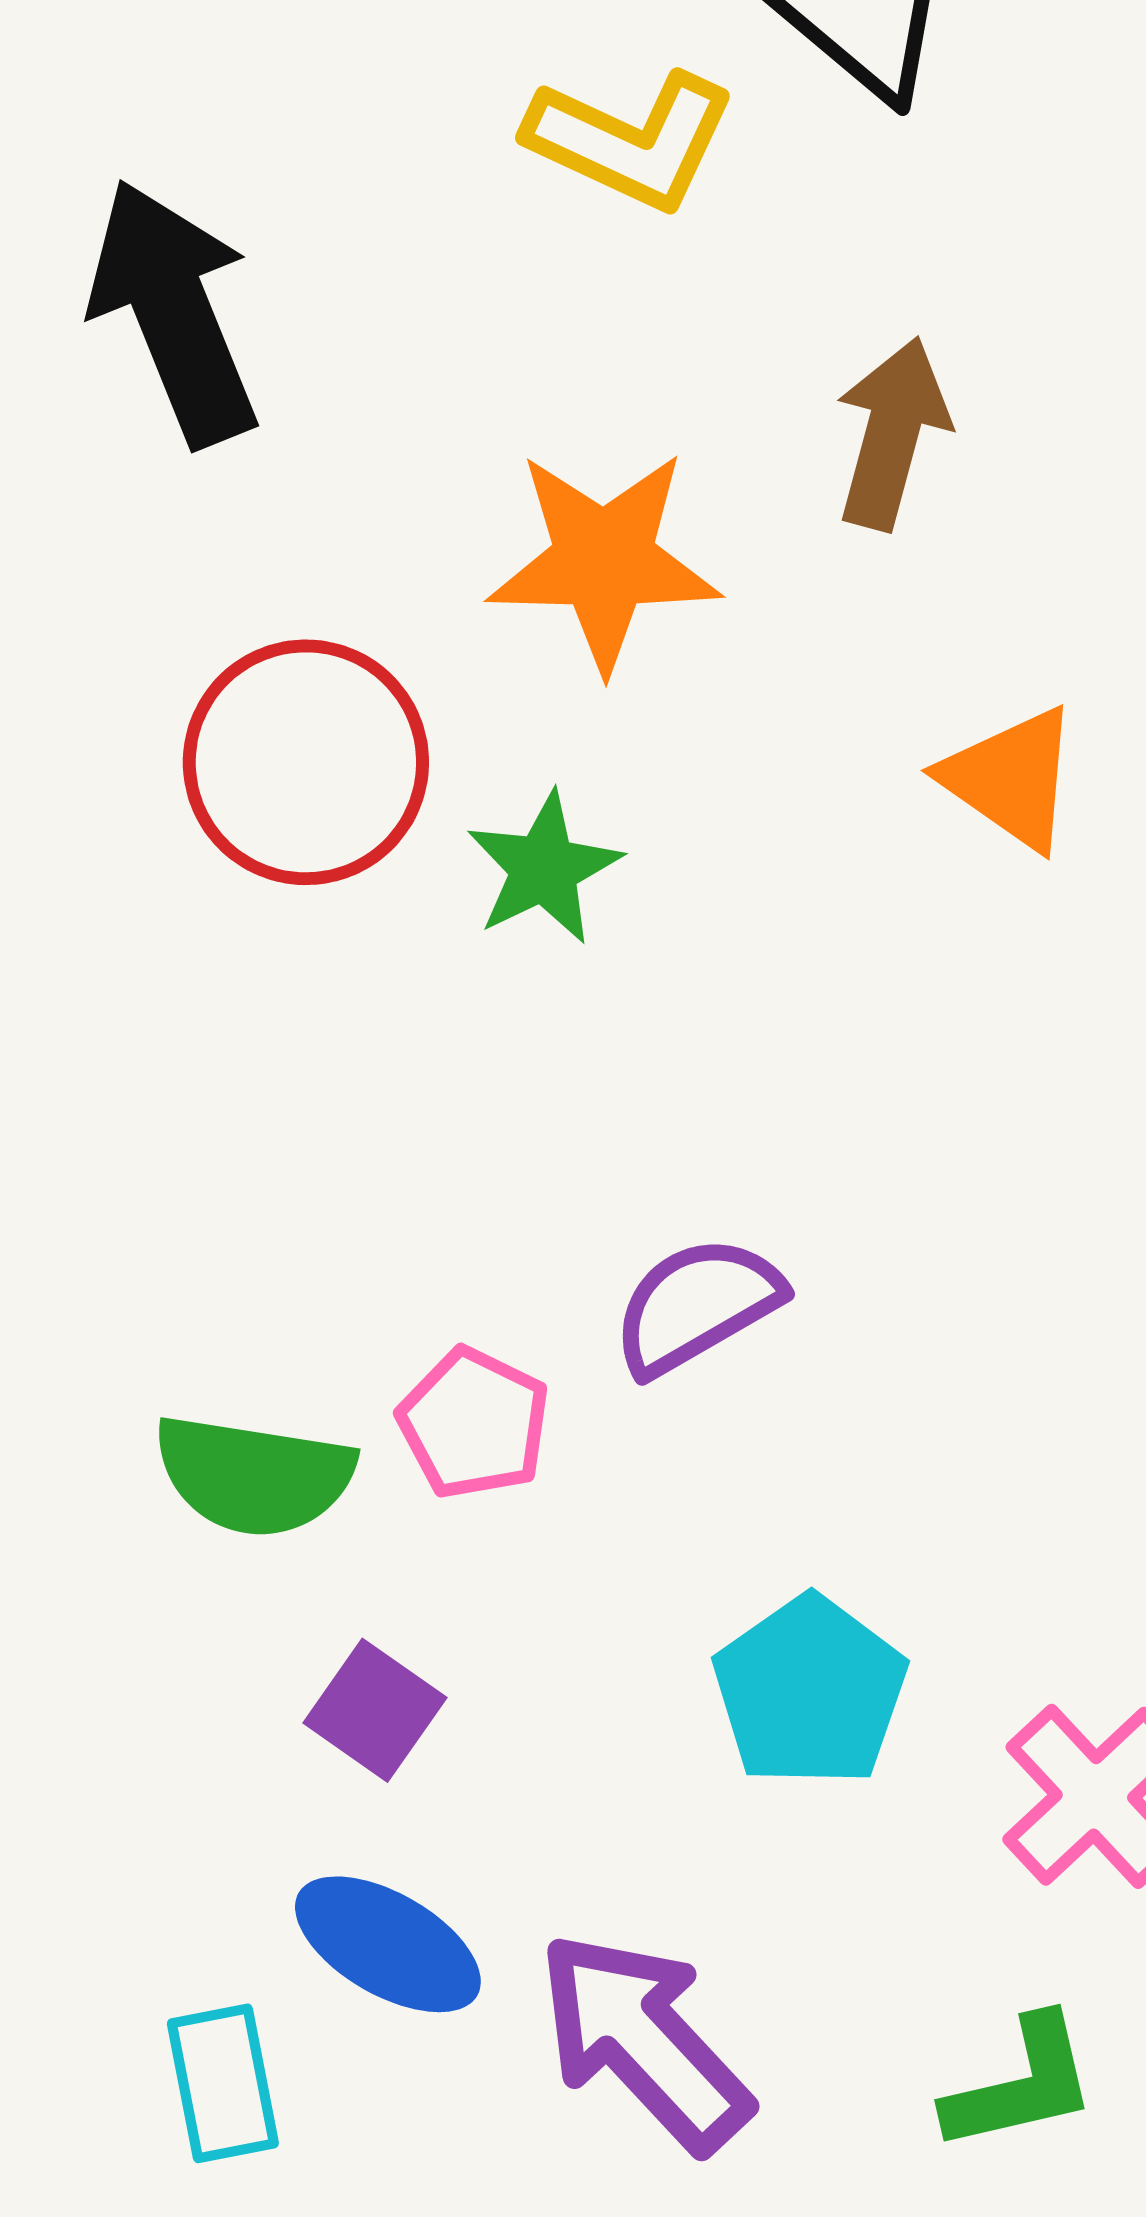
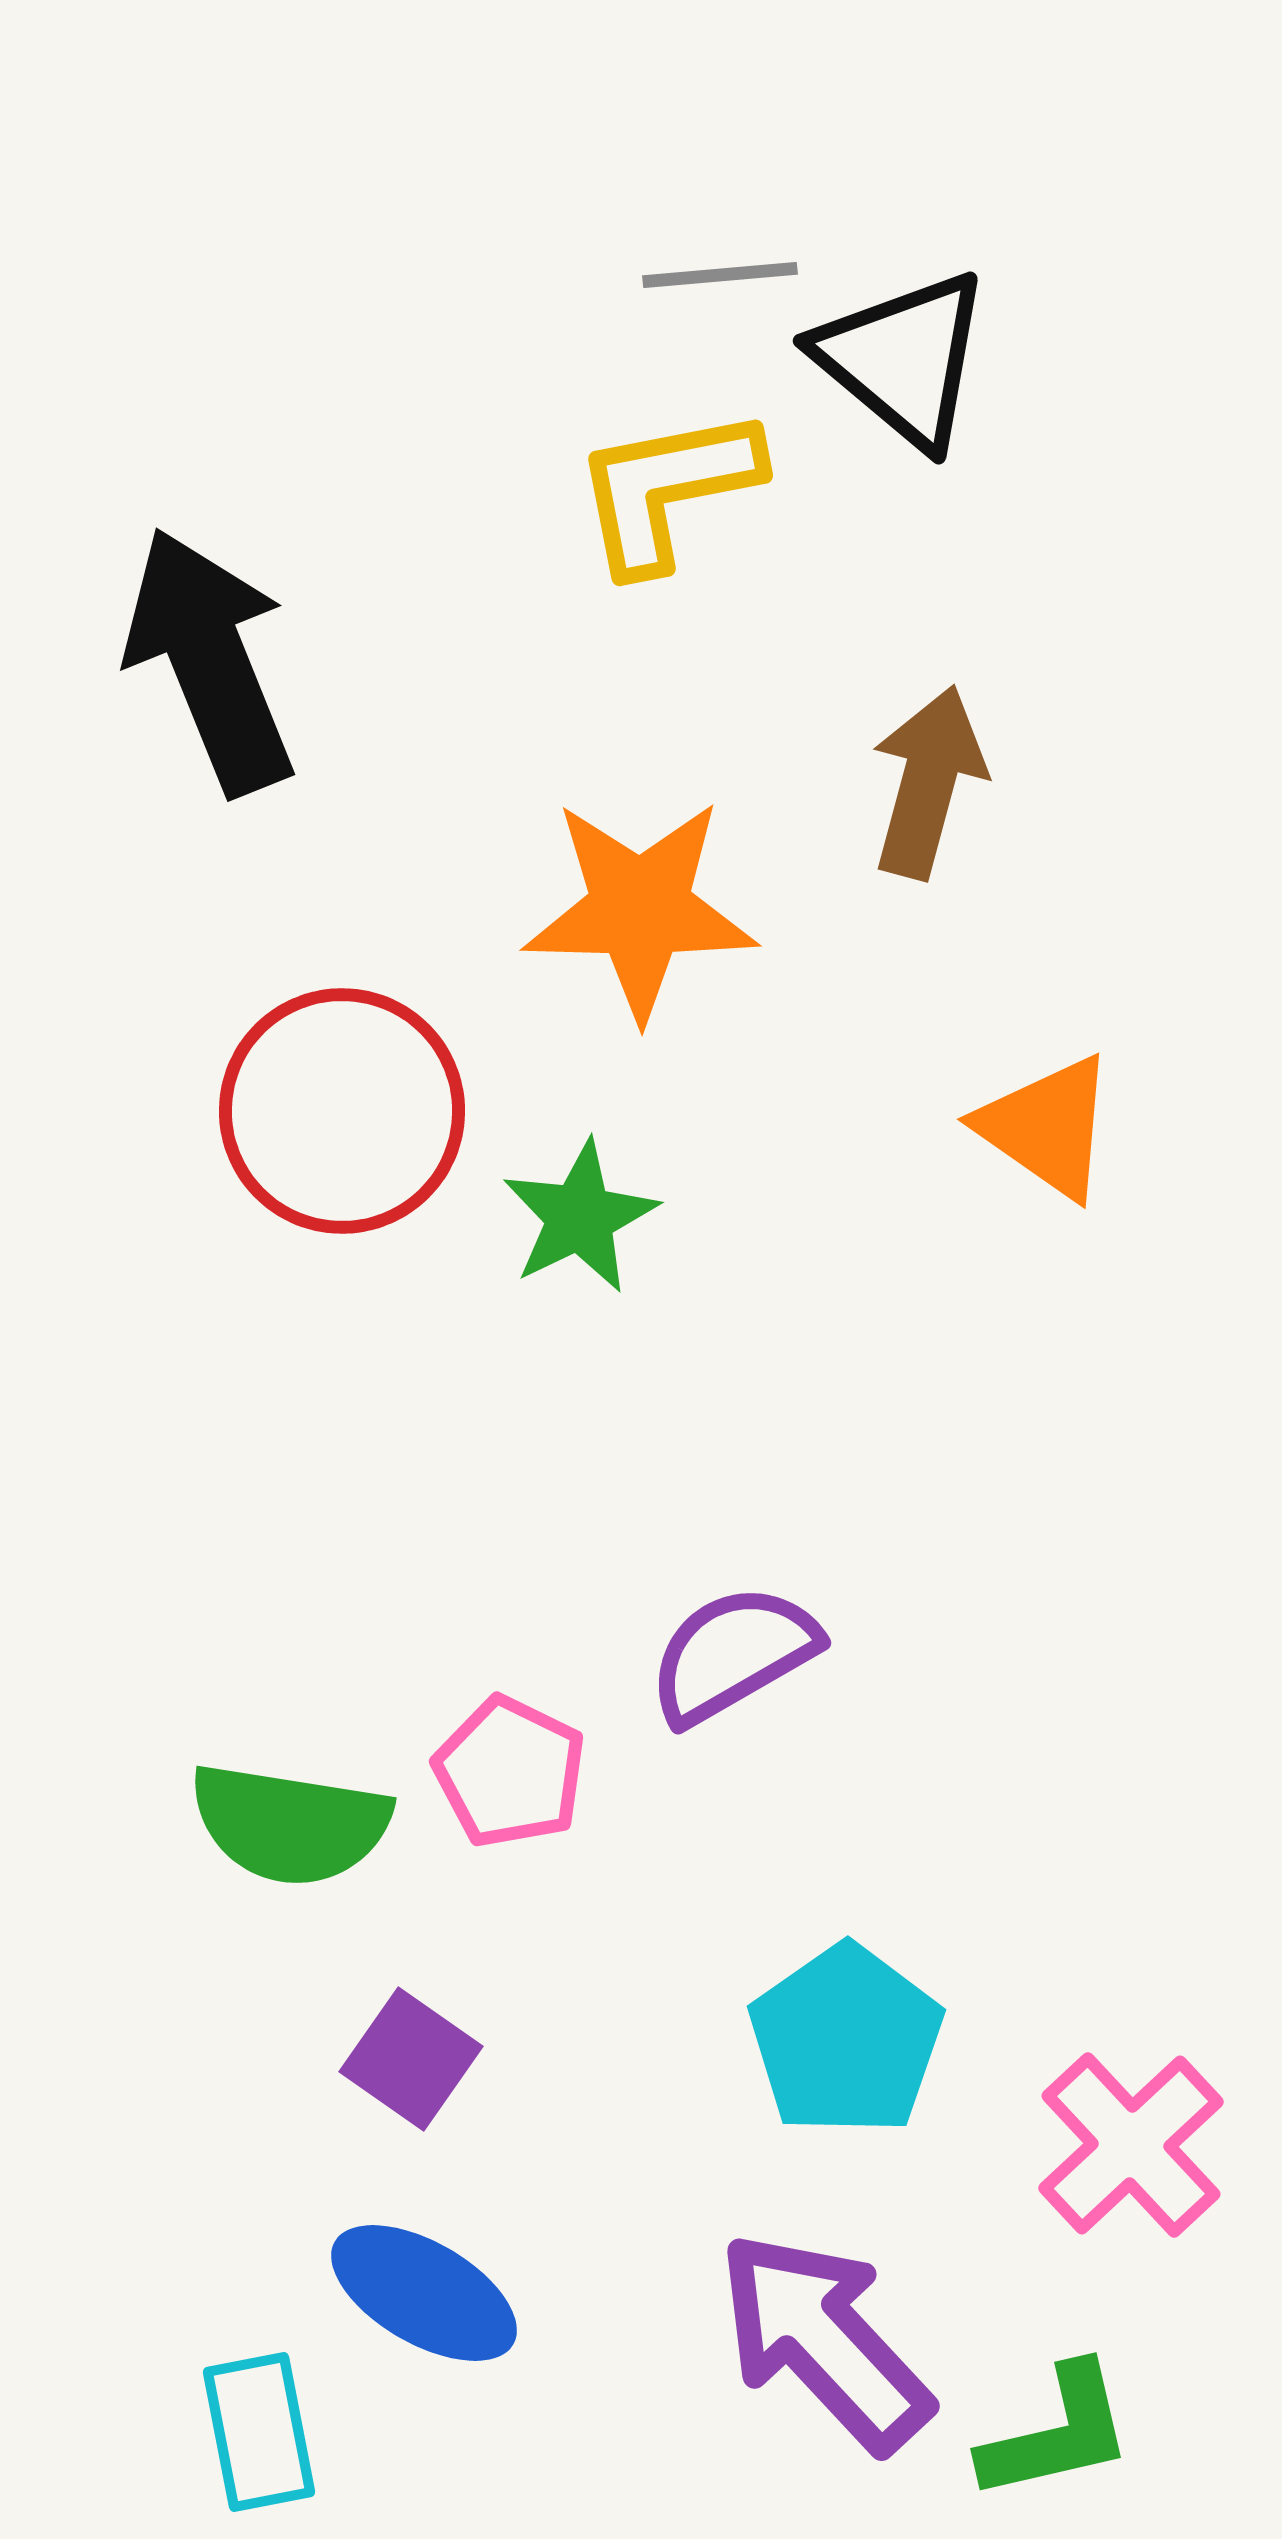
yellow L-shape: (631, 140) -> (667, 489), turned 144
purple arrow: (644, 2041) -> (824, 2341), moved

